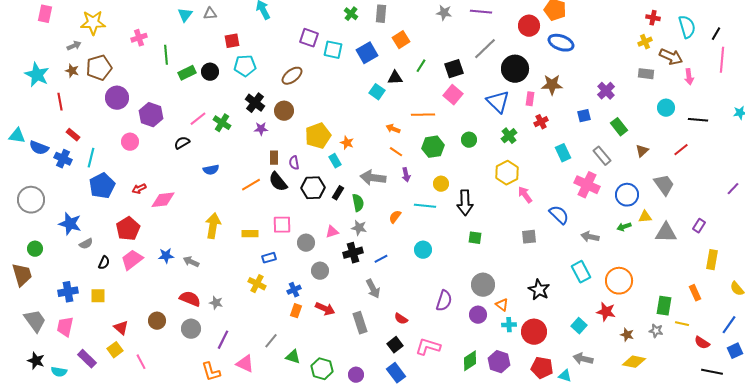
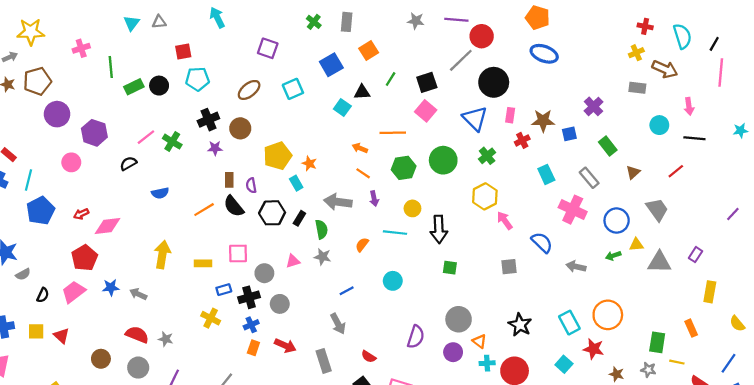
red circle: (529, 26) -> (482, 36), moved
cyan square: (333, 50) -> (293, 89), moved, turned -36
pink arrow: (689, 77) -> (689, 106), moved
brown star: (552, 85) -> (543, 121), moved
black cross: (255, 103) -> (208, 120), turned 30
green circle: (469, 140) -> (443, 160), size x1.6
red pentagon: (128, 229) -> (84, 258), moved
black cross: (353, 253) -> (249, 297), moved
cyan rectangle: (581, 272) -> (569, 323), moved
red triangle: (121, 328) -> (61, 336), moved

